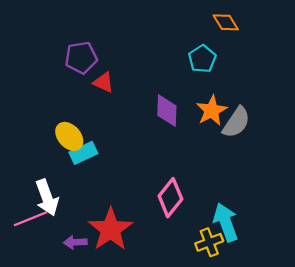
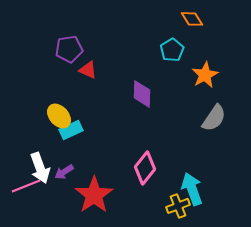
orange star: (212, 111) -> (205, 75), moved
gray semicircle: (236, 122) -> (214, 118), moved
purple arrow: (75, 242) -> (64, 172), moved, turned -30

